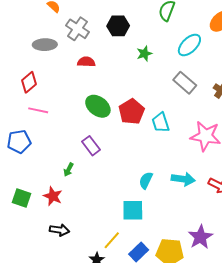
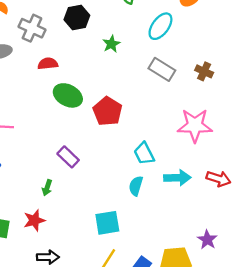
green ellipse: (98, 106) -> (68, 95), moved
cyan trapezoid: (161, 123) -> (144, 153), moved
red star: (53, 196) -> (34, 220), turned -30
cyan square: (133, 210) -> (107, 223), moved
purple star: (200, 237) -> (207, 240), size x0.7

